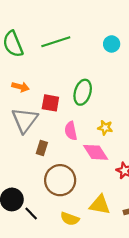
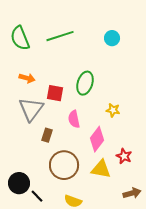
yellow star: (105, 128) -> (113, 110), moved
pink diamond: (96, 152) -> (97, 139), turned 70
yellow triangle: (100, 205) -> (101, 169), moved

